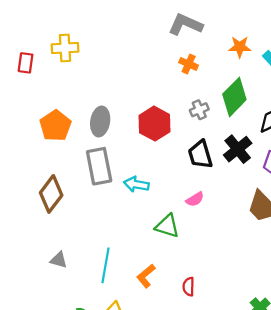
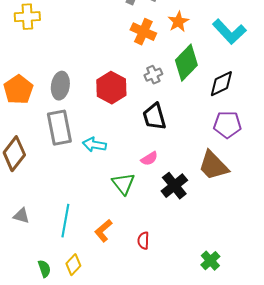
orange star: (240, 47) -> (178, 22), moved, turned -30
orange cross: (189, 64) -> (143, 32), size x1.4
black cross: (238, 149) -> (174, 186), moved
green triangle: (167, 226) -> (123, 184), turned 35

